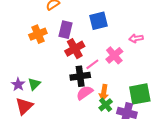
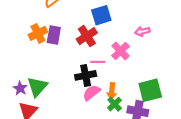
purple rectangle: (65, 30) -> (54, 35), moved
red cross: (75, 49) -> (87, 36), moved
pink line: (92, 64) -> (98, 62), turned 40
green triangle: (34, 84) -> (37, 87), size x1.5

